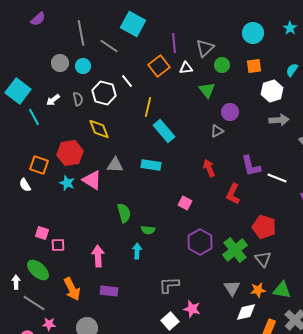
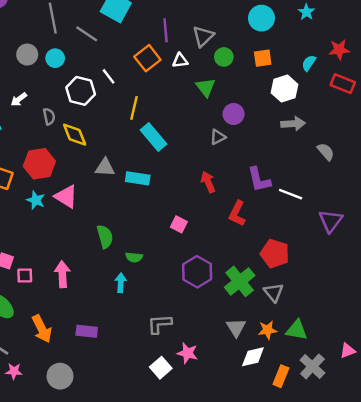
gray semicircle: (78, 99) -> (49, 116), moved
gray triangle: (115, 165) -> (105, 167), moved
pink arrow: (98, 256) -> (62, 274), moved

